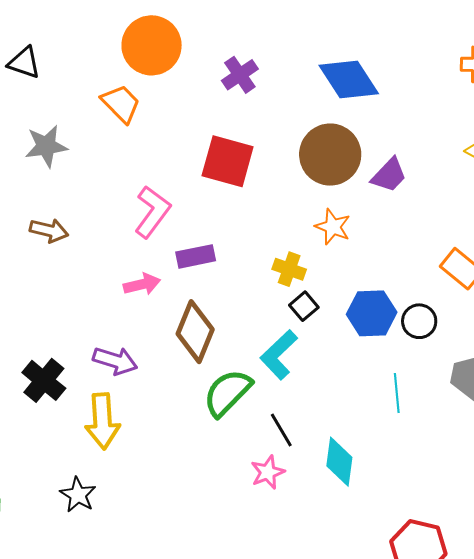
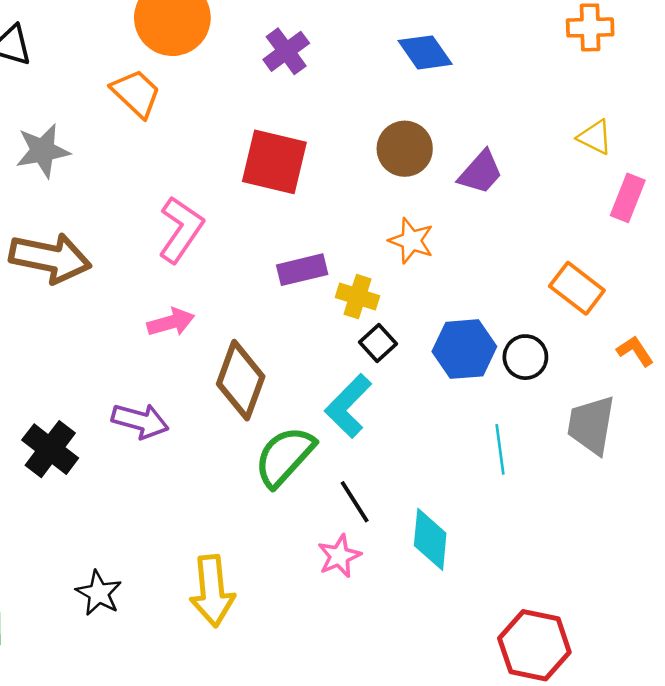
blue diamond: (349, 80) -> (425, 52), size x0.7
brown circle: (330, 155) -> (405, 149), size x0.7
brown arrow: (49, 230) -> (50, 258), size x1.6
purple rectangle: (196, 256) -> (302, 270), moved
yellow arrow: (102, 421) -> (212, 591), moved

